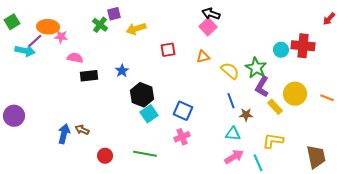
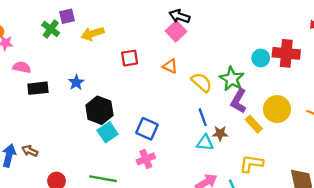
orange triangle: (203, 57) -> (170, 66), turned 40
cyan triangle: (233, 134) -> (205, 143), moved

